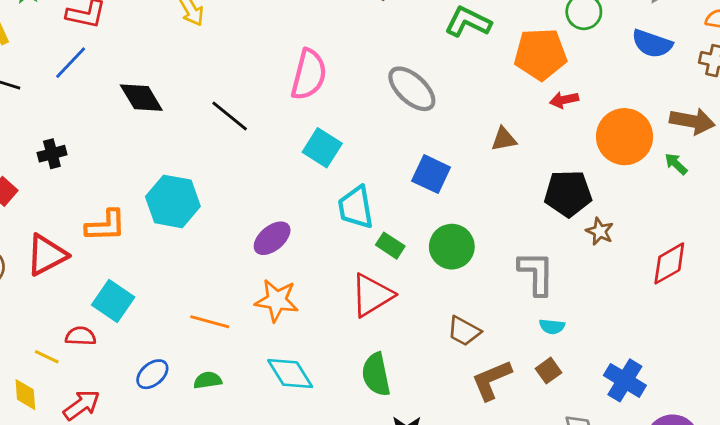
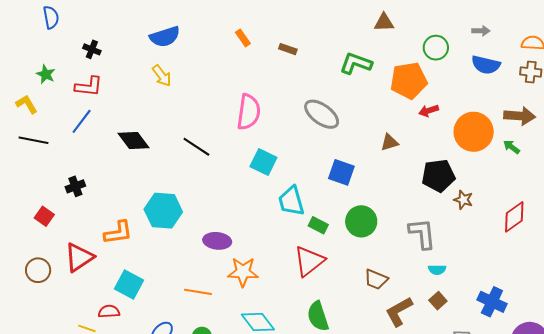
purple ellipse: (272, 238) -> (217, 241), moved, turned 52

